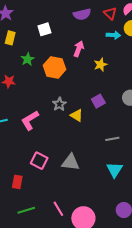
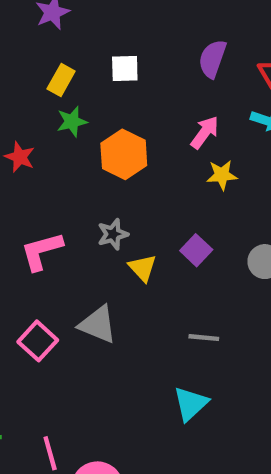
purple semicircle: (82, 14) -> (212, 59), turned 108
yellow rectangle: (10, 38) -> (61, 80), moved
pink arrow: (79, 49) -> (205, 132), moved
purple square: (98, 101) -> (196, 250), turned -32
gray triangle: (71, 162) -> (98, 324), moved

